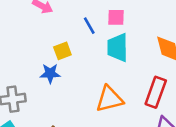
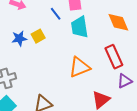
blue star: (50, 73) -> (19, 38), moved
red rectangle: (156, 92) -> (114, 57), turned -35

